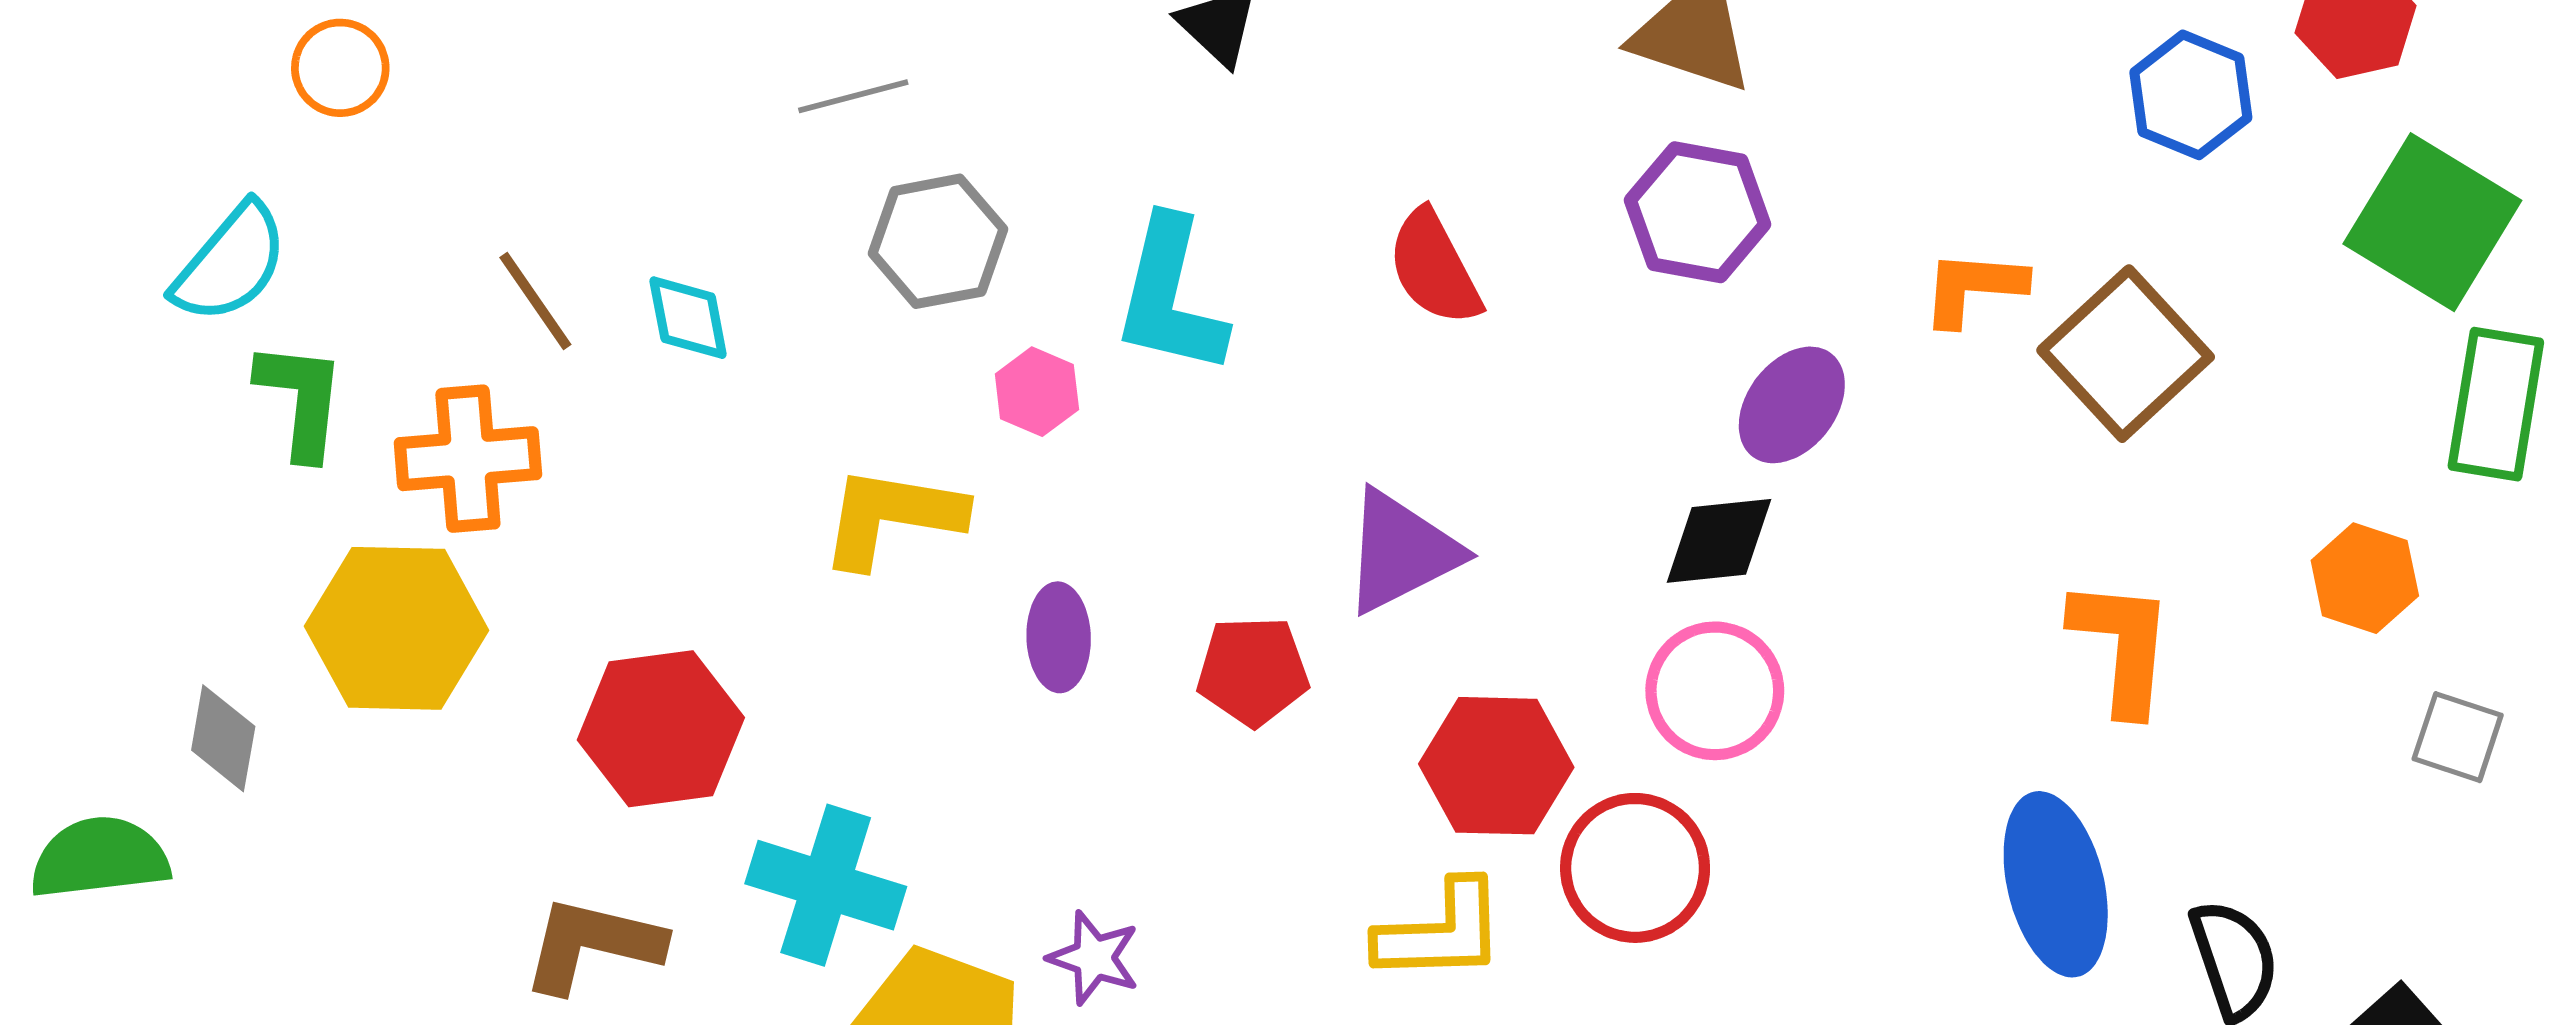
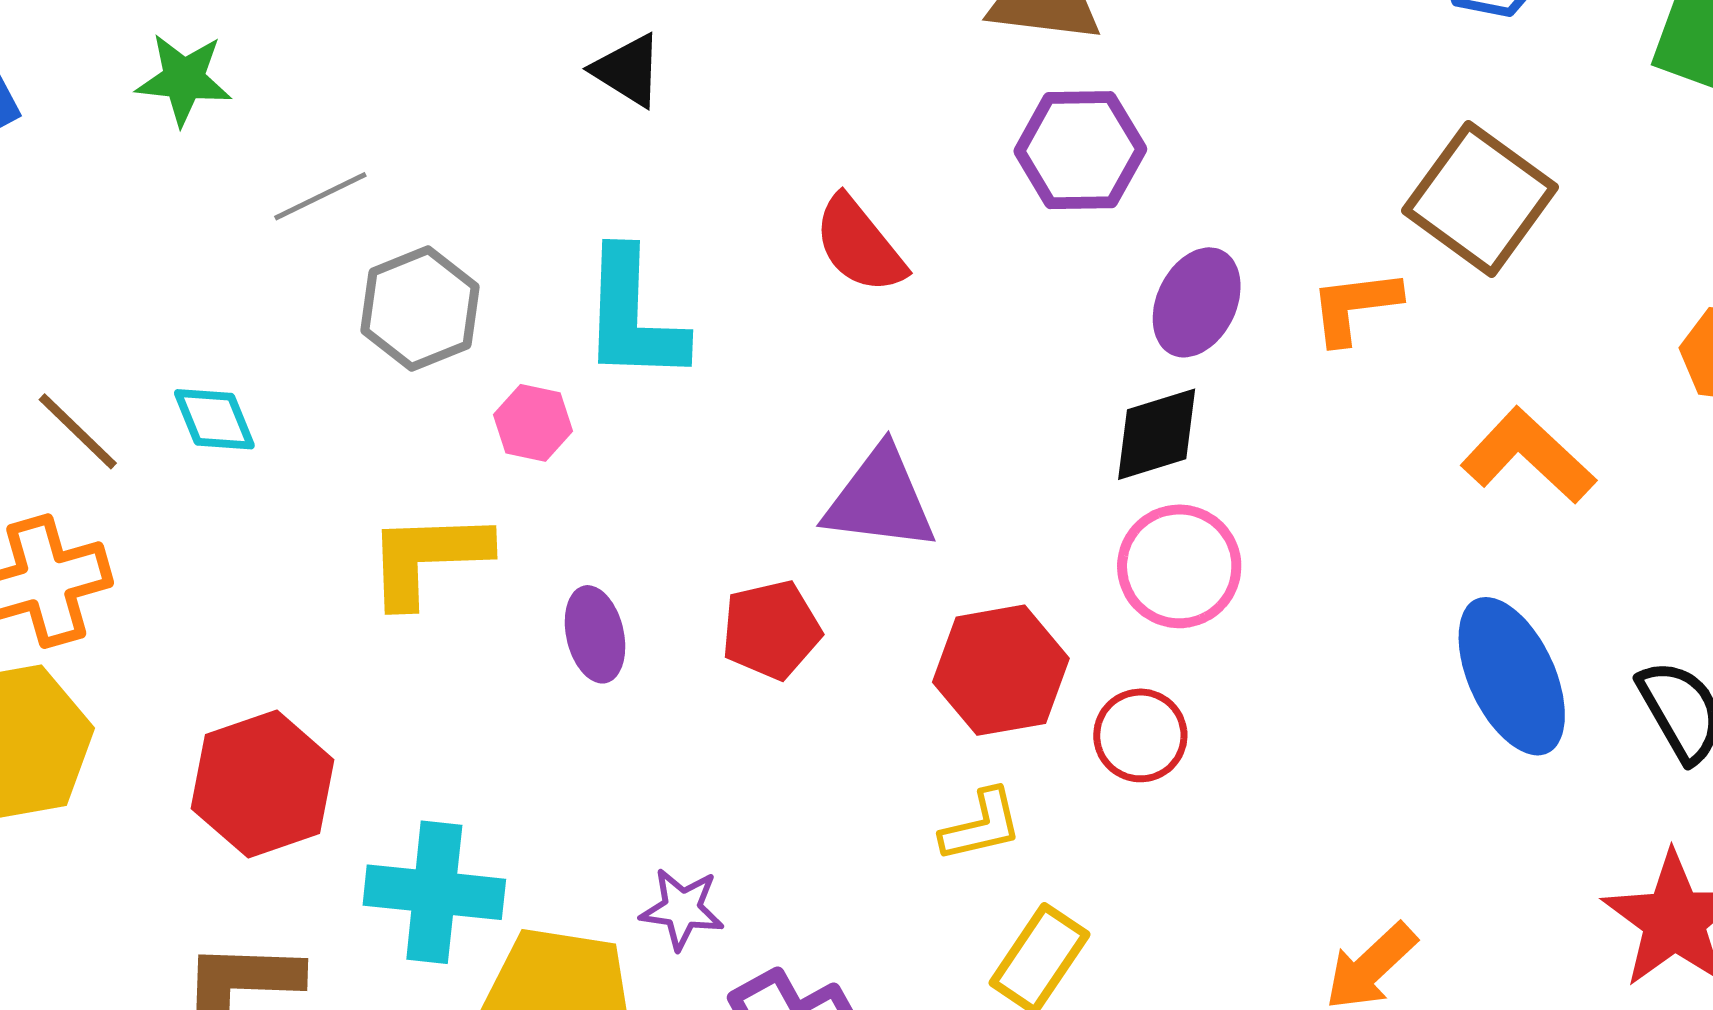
orange L-shape: (1973, 288) -> (1355, 306), moved
purple triangle: (1401, 552) -> (880, 499), turned 45
orange L-shape: (2122, 646) -> (1528, 456), turned -41
red circle: (1635, 868) -> (1140, 735), size x0.7
yellow L-shape: (1441, 932) -> (981, 825), size x0.7

